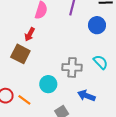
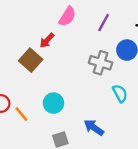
gray cross: (72, 67) -> (101, 63), moved

